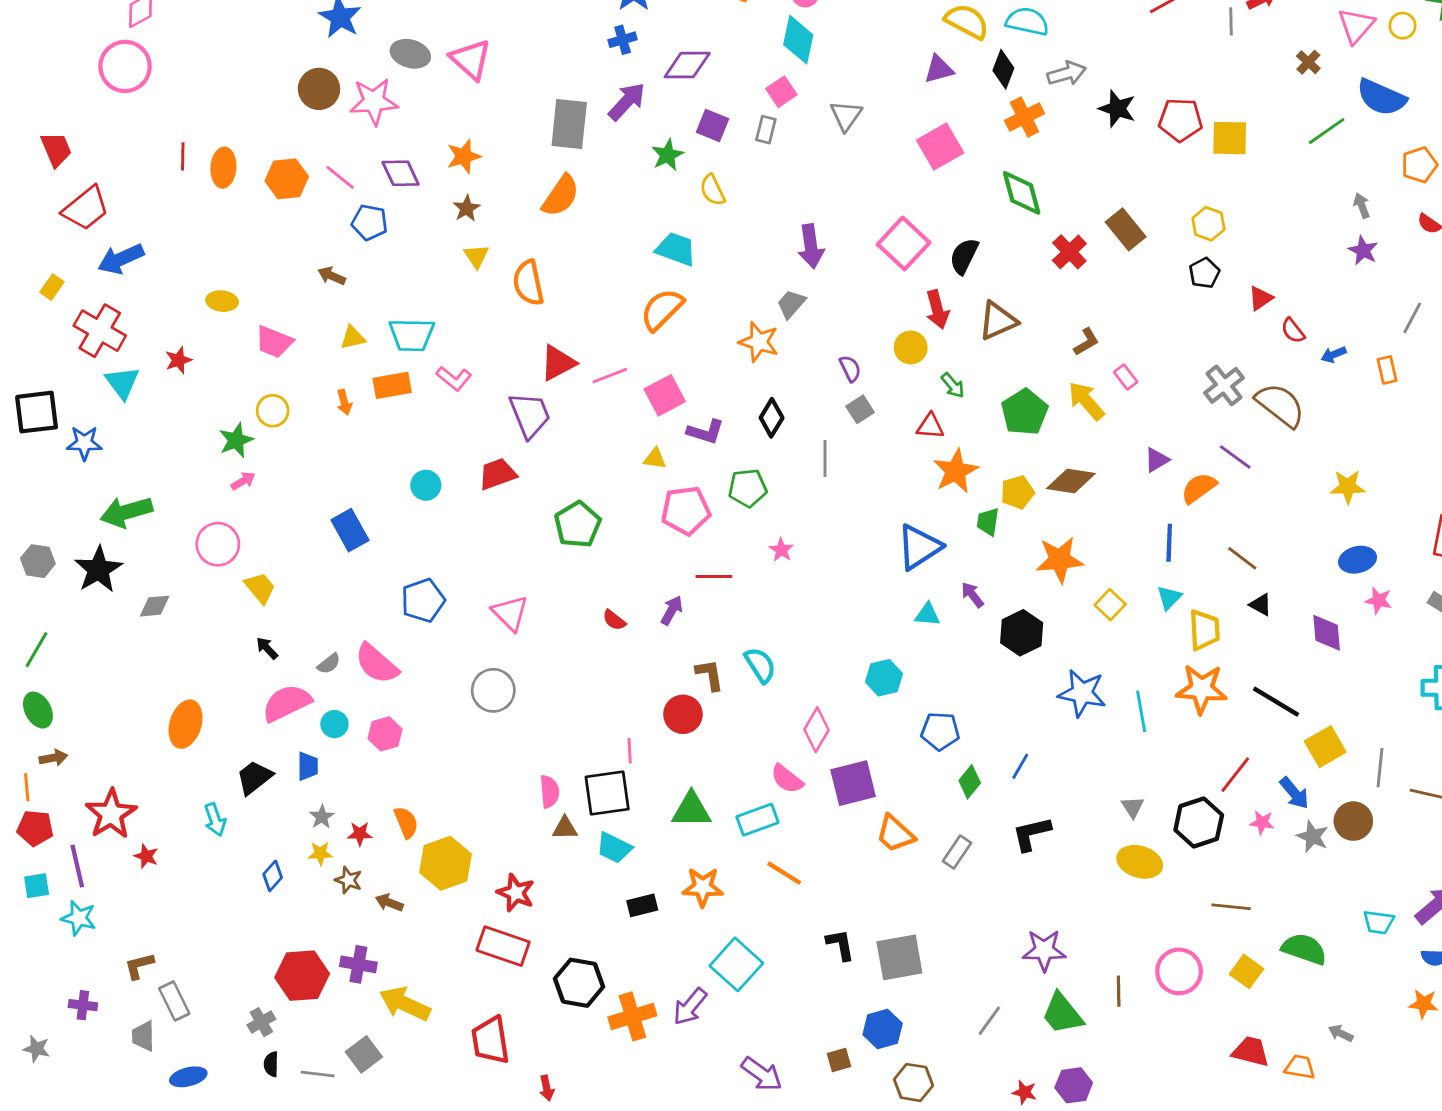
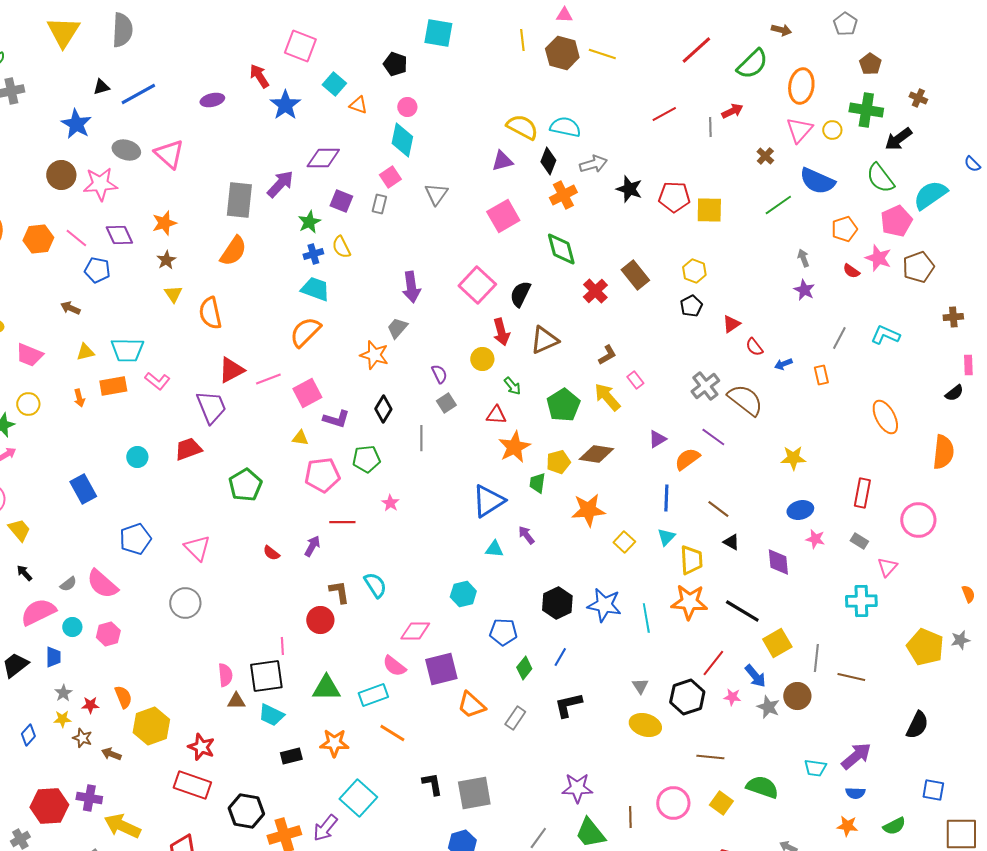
blue cross: (623, 40) -> (313, 254), moved
black hexagon: (1022, 633) -> (557, 603), moved
pink diamond: (816, 730) -> (415, 631), turned 60

